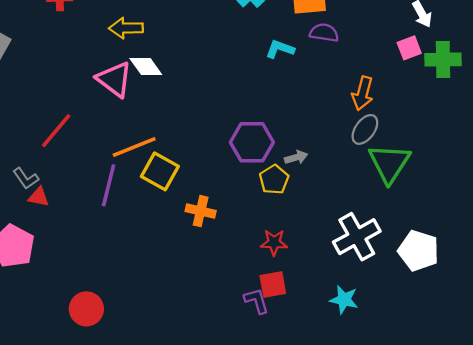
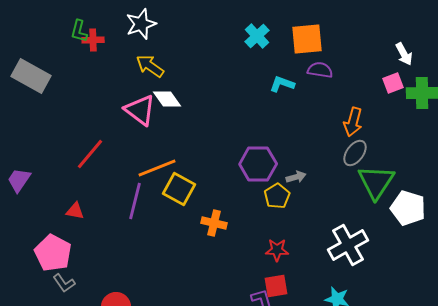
yellow arrow: (126, 28) -> (150, 66), turned 36
gray L-shape: (26, 178) -> (64, 283), moved
white pentagon: (419, 251) -> (408, 208), moved

